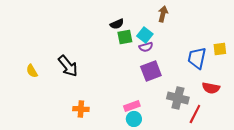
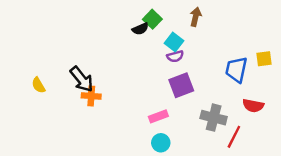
green square: (125, 37) -> (152, 19), moved, turned -35
pink rectangle: (132, 106) -> (158, 116), moved
orange cross: (81, 109) -> (91, 96), moved

